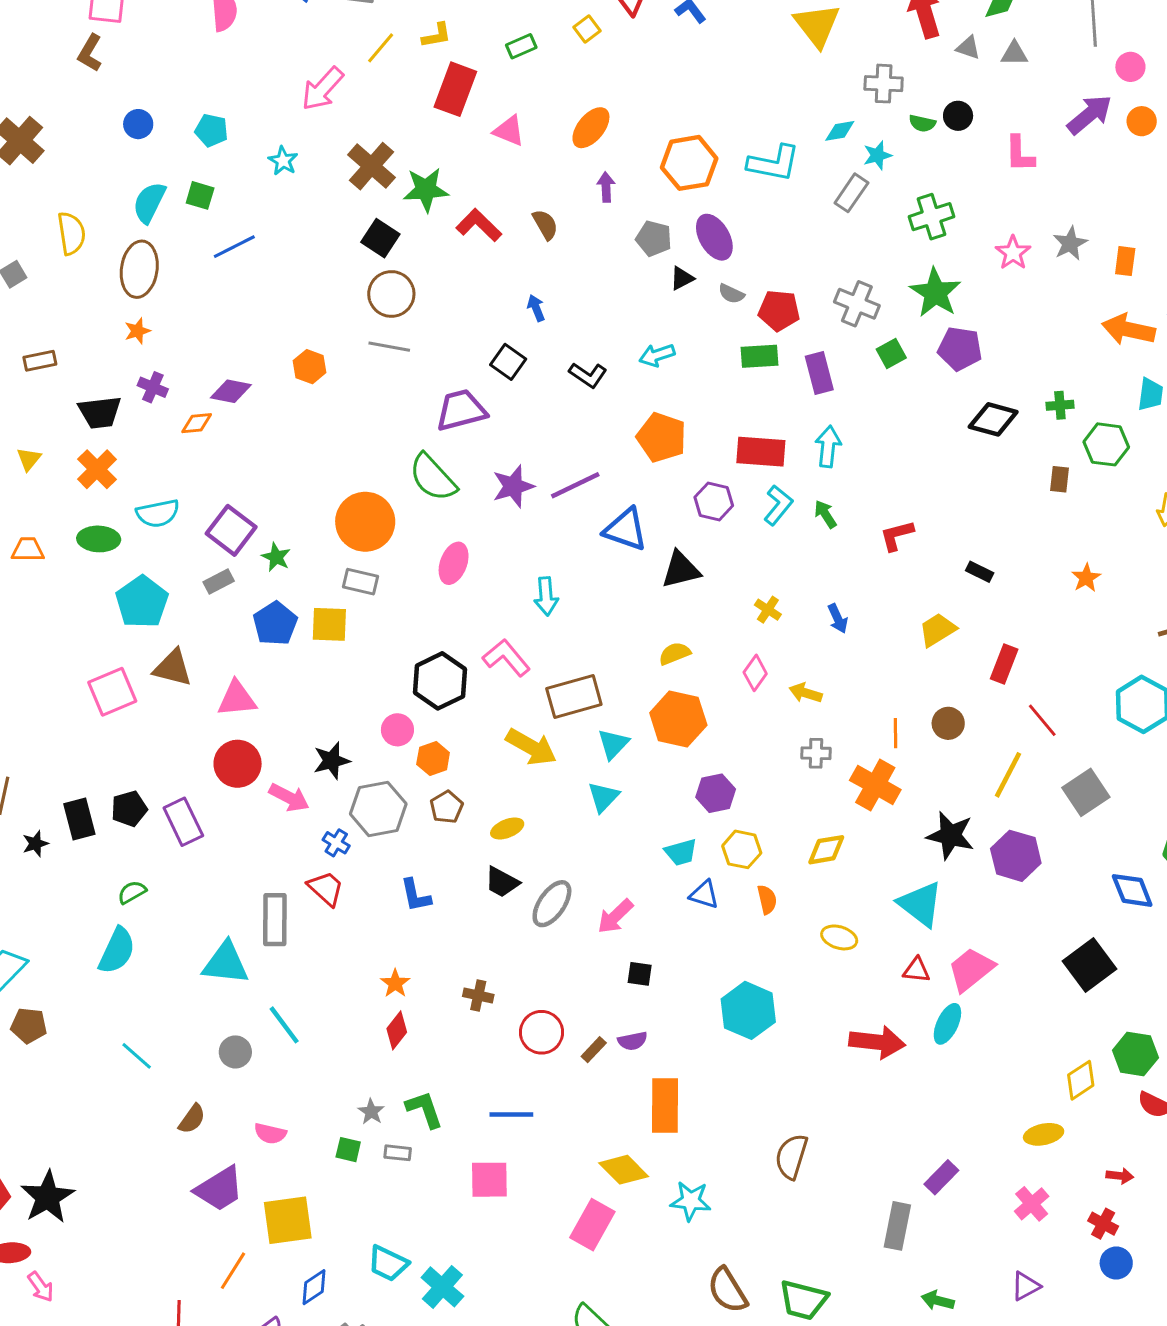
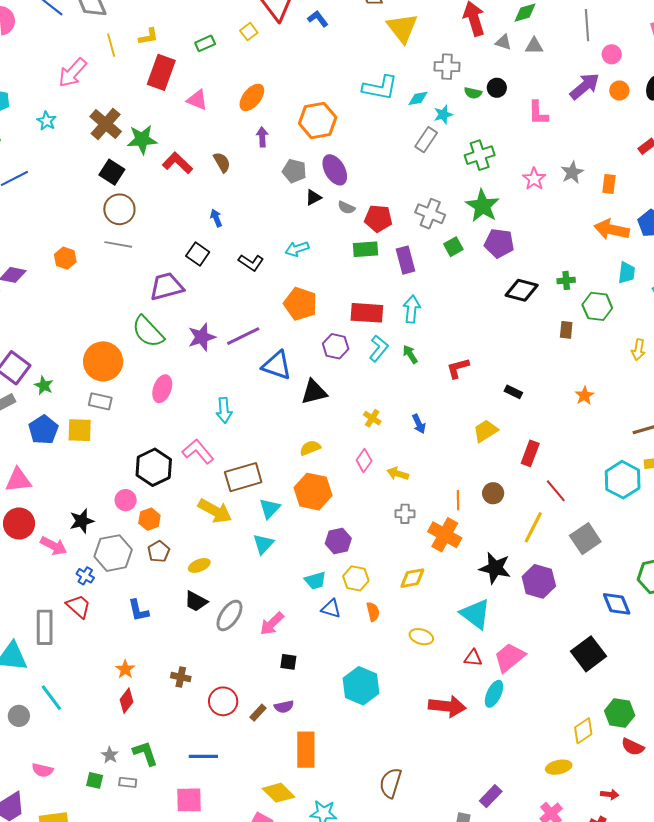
yellow line: (381, 48) -> (111, 45), turned -55
cyan L-shape: (774, 163) -> (380, 88), moved

